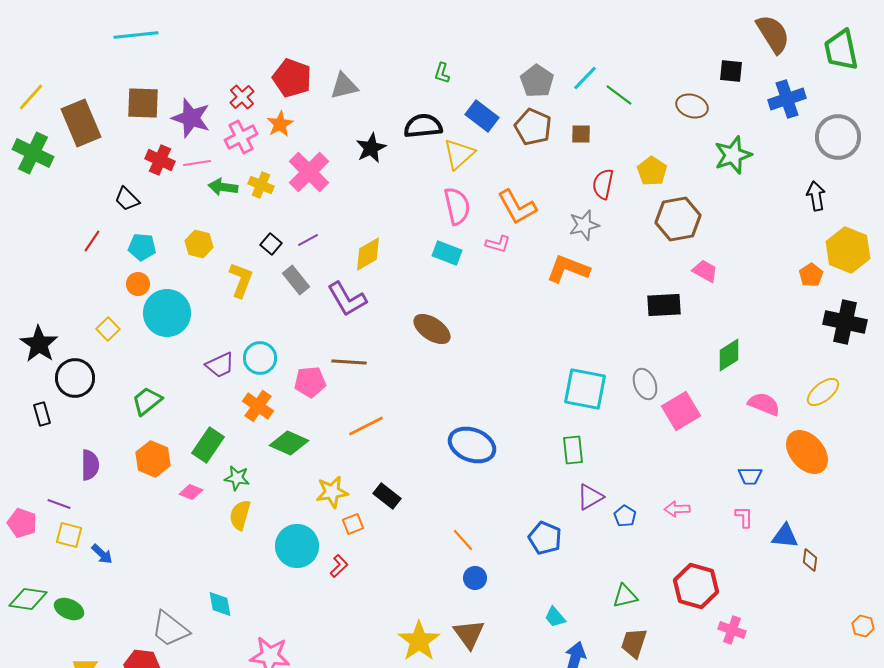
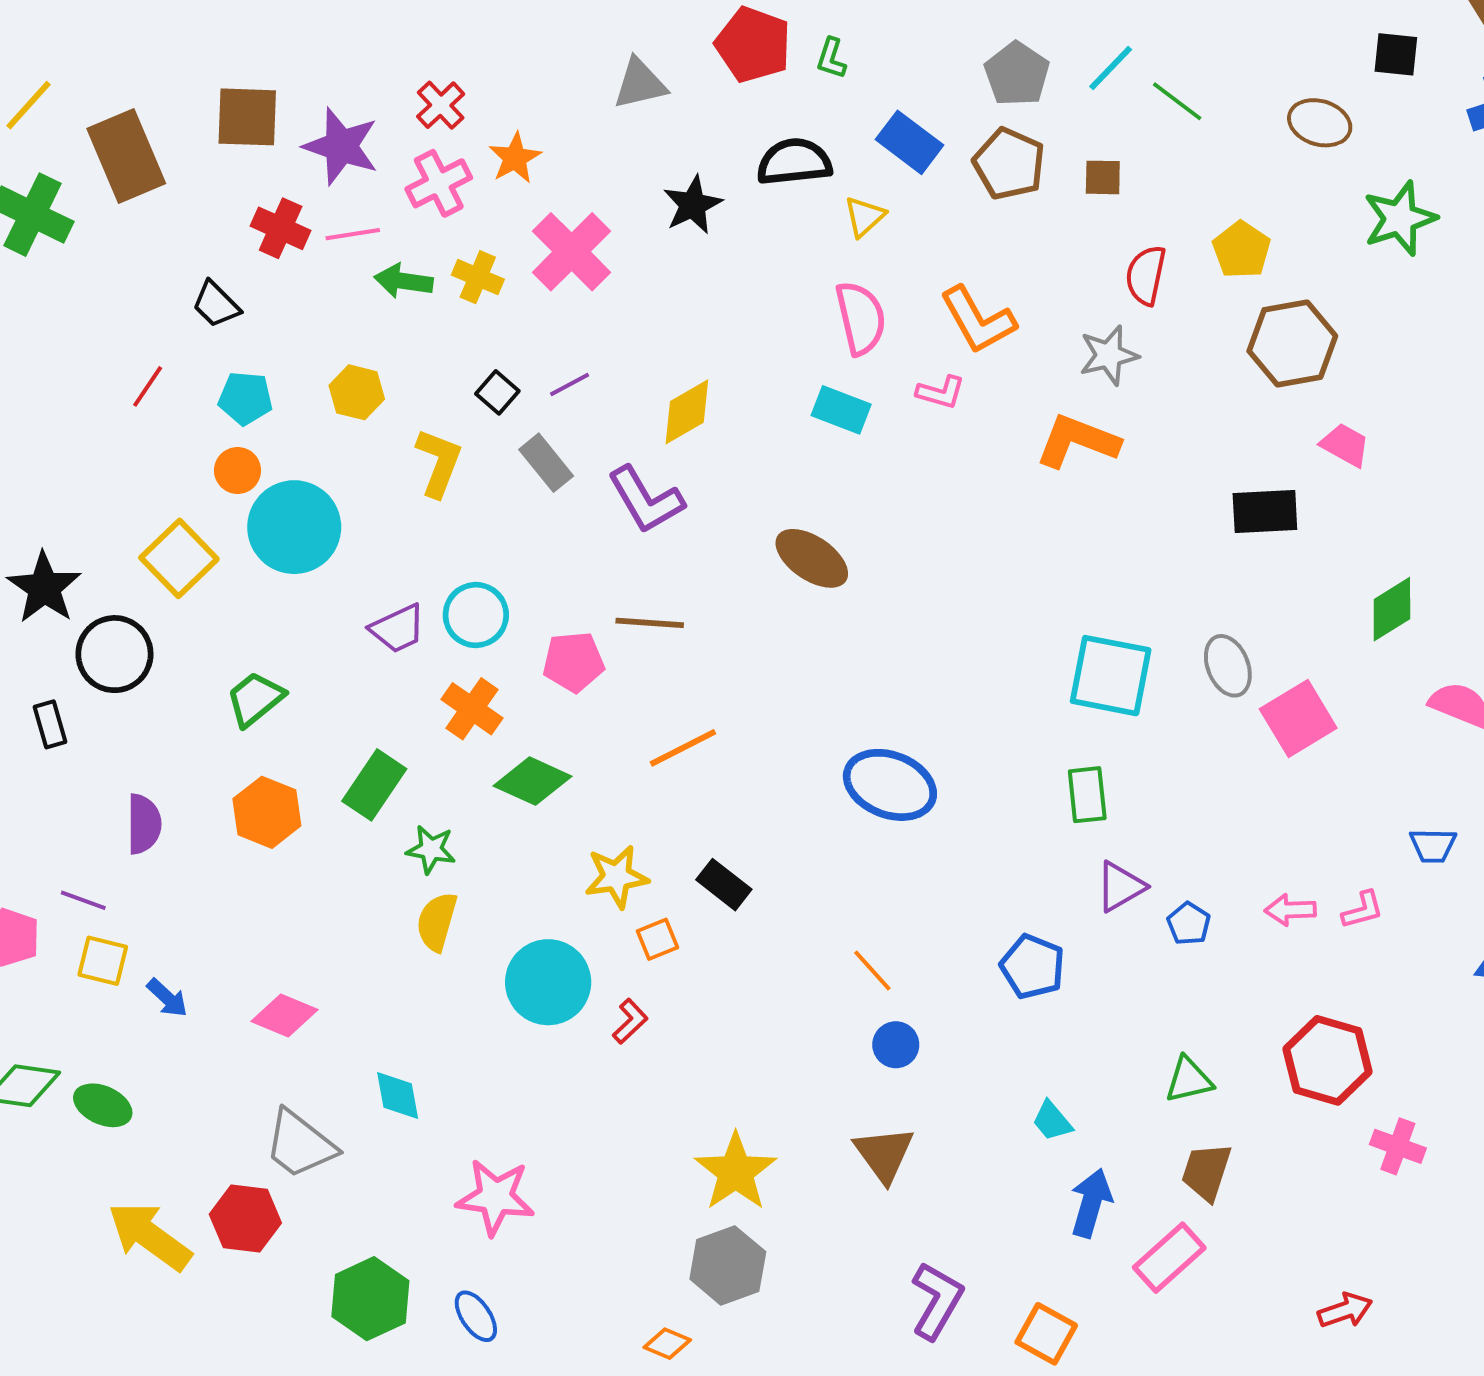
red pentagon: (292, 78) -> (753, 45), moved
yellow triangle: (459, 154) -> (865, 217), size x0.7
yellow square: (108, 329) -> (179, 558), size x1.6
pink diamond: (191, 492) -> (284, 1015), moved, size x1.4
pink L-shape: (744, 517) -> (1363, 910), moved, turned 75
yellow star: (419, 641) -> (736, 1172), moved

